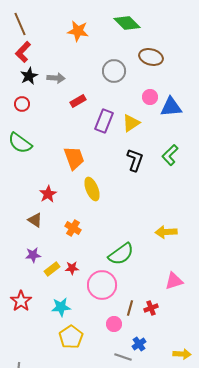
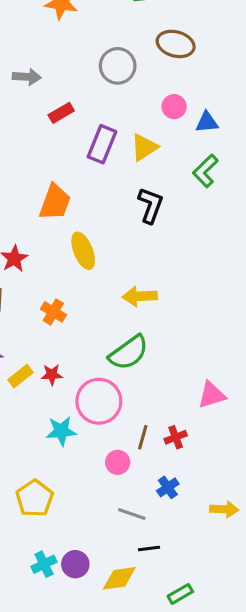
blue triangle: (171, 107) -> (207, 122), size x0.7
green L-shape: (170, 155) -> (205, 171), moved
orange trapezoid: (74, 158) -> (55, 202), turned 40
yellow arrow: (166, 232) -> (140, 296), moved
cyan star: (61, 307) -> (61, 431), moved
yellow pentagon: (71, 337) -> (35, 498), moved
blue cross: (139, 344) -> (168, 487), moved

